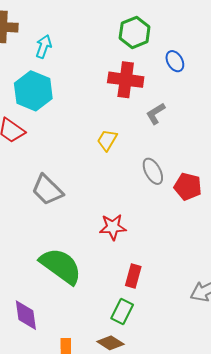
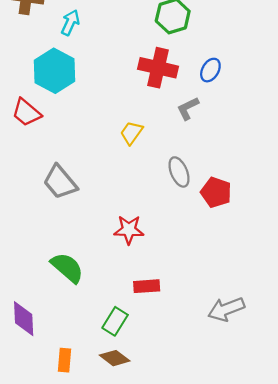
blue ellipse: (175, 61) -> (210, 70), moved, turned 55
green semicircle: (61, 266) -> (67, 268), size x0.7
red rectangle: (133, 276) -> (147, 286), turned 65
green rectangle: (122, 311) -> (115, 321), moved

